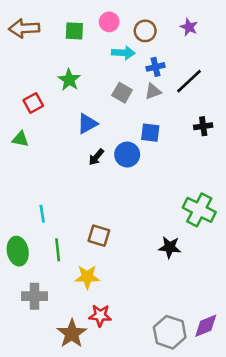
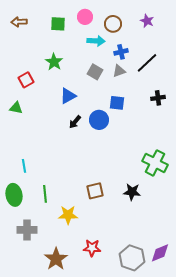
brown arrow: (24, 28) -> (19, 22), size x0.7
cyan line: (42, 214) -> (24, 166), moved
brown square: (99, 236) -> (95, 191), moved, turned -30
red star: (100, 315) -> (92, 248), moved

